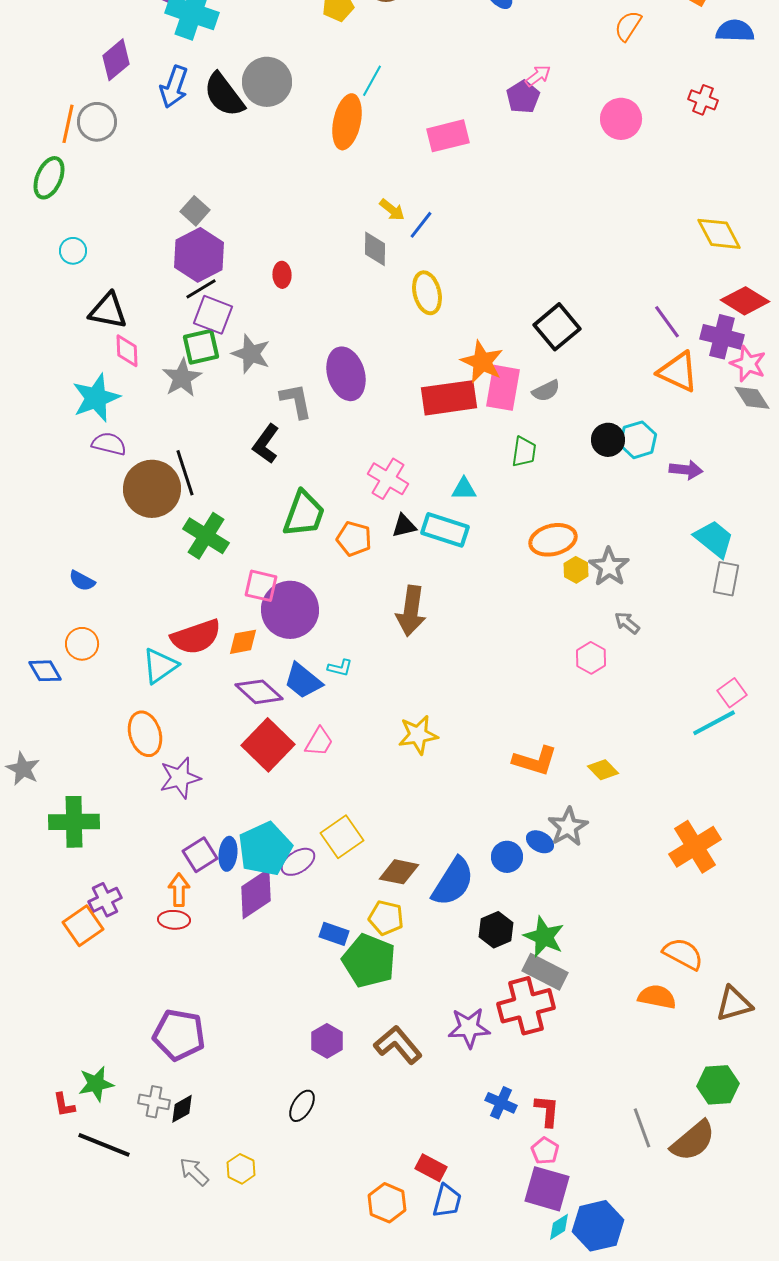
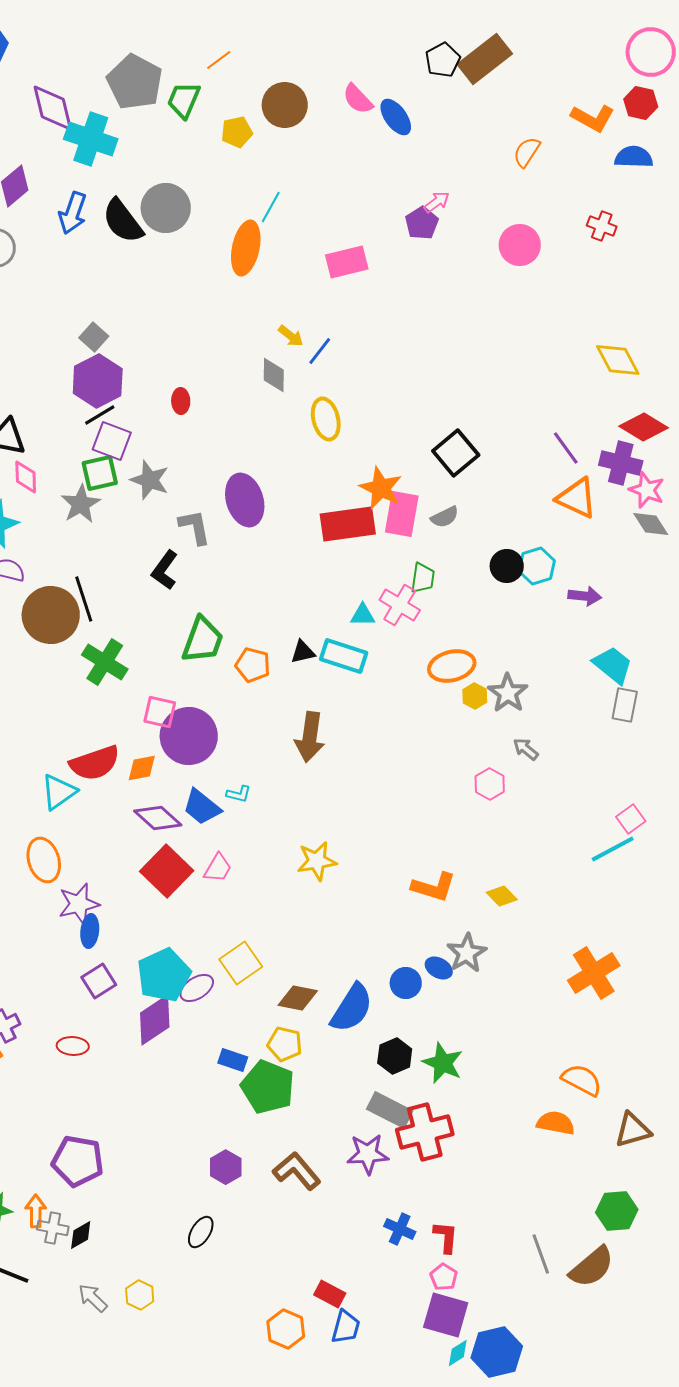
pink cross: (388, 479) -> (400, 605), moved
blue ellipse: (228, 854) -> (90, 931), moved
orange arrow: (179, 890) -> (36, 1211), moved
gray rectangle: (545, 972) -> (390, 1110), moved

